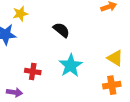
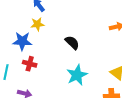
red cross: (33, 71) -> (30, 64), moved

